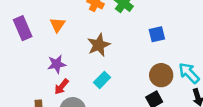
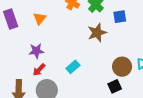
blue square: (157, 34) -> (120, 17), moved
brown star: (99, 45) -> (97, 33), moved

